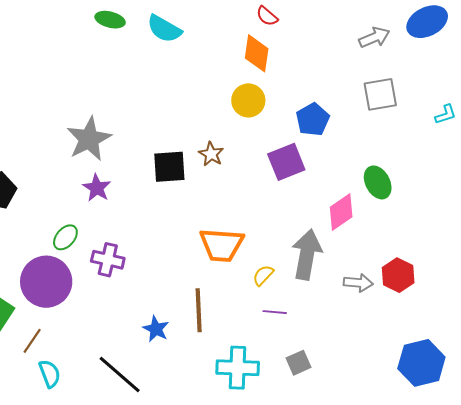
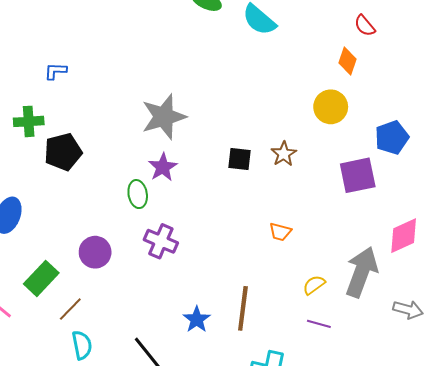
orange diamond: (257, 53) -> (347, 61), size x0.7
black square: (169, 167) -> (239, 159), size x0.7
green ellipse: (65, 237) -> (138, 194), moved, turned -60
orange trapezoid: (222, 245) -> (280, 232), moved, size x0.5
purple circle: (46, 282) -> (95, 252), size x0.6

